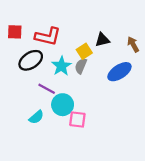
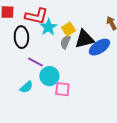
black triangle: (102, 40) -> (84, 39), moved, size x1.5
black ellipse: (31, 60) -> (21, 37), turned -60
cyan star: (61, 66) -> (48, 27), moved

